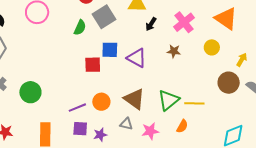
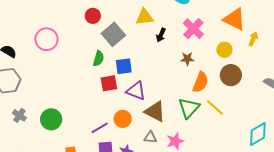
green semicircle: (80, 28) -> (98, 58), moved
purple triangle: (137, 58) -> (136, 91), moved
yellow arrow: (242, 60) -> (253, 39), moved
brown circle: (229, 83) -> (231, 75), moved
yellow line: (194, 103) -> (215, 108), turned 48
orange semicircle: (182, 126) -> (201, 82), moved, size x1.5

